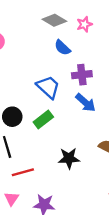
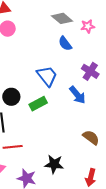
purple cross: (82, 75) -> (90, 71), moved, turned 30
black star: (69, 158) -> (54, 164), moved

